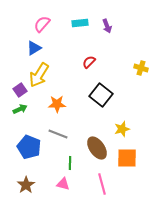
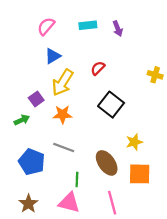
blue triangle: (34, 48) -> (53, 56), moved
yellow arrow: (39, 75) -> (63, 83), moved
purple square: (20, 90) -> (36, 99), moved
pink triangle: (63, 184) -> (69, 203), size x1.5

